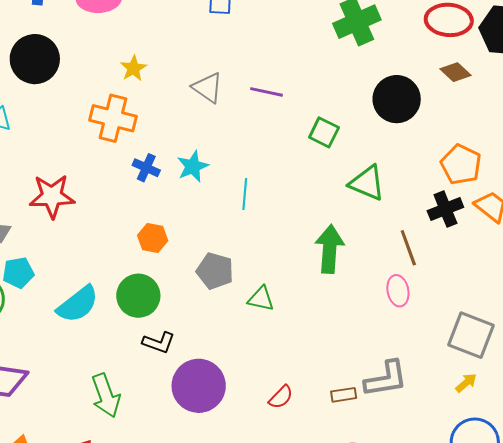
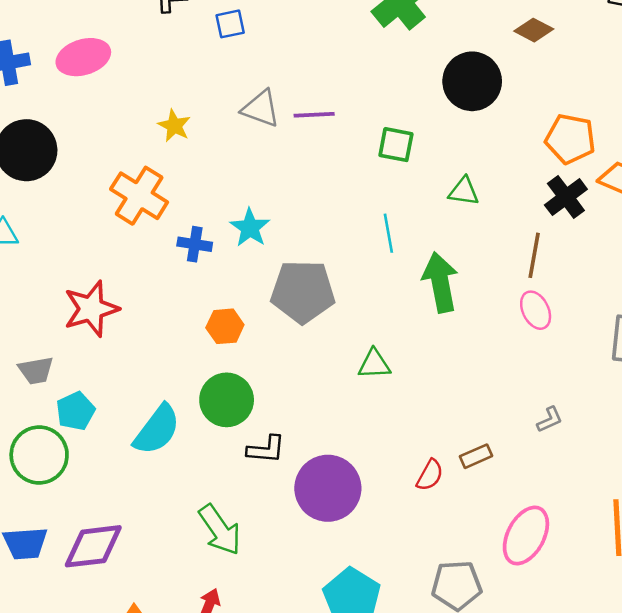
yellow star: (133, 68) -> (174, 126), moved
gray triangle: (208, 88) -> (261, 109), moved
orange cross: (113, 118) -> (139, 196), turned 33
green triangle: (367, 183) -> (464, 191), size x0.7
cyan line: (245, 194) -> (388, 233), moved
brown line: (408, 248) -> (534, 255), turned 45
gray pentagon: (215, 271) -> (303, 292), moved, size x1.4
gray L-shape: (386, 379) -> (550, 420), size x0.5
brown rectangle: (344, 395) -> (476, 456), moved

